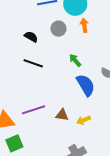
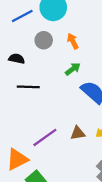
orange arrow: (84, 25) -> (73, 41), moved
green arrow: (75, 60) -> (73, 69), turned 112

